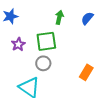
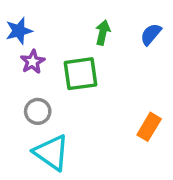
purple star: (18, 44) -> (33, 62), moved
gray circle: (43, 63) -> (38, 111), moved

